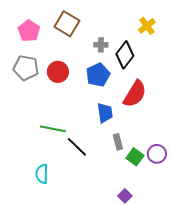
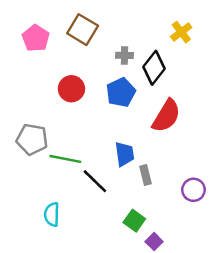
gray pentagon: (26, 68) -> (32, 139), moved
blue trapezoid: (105, 113) -> (124, 154), moved
green square: (135, 157) -> (134, 221), moved

